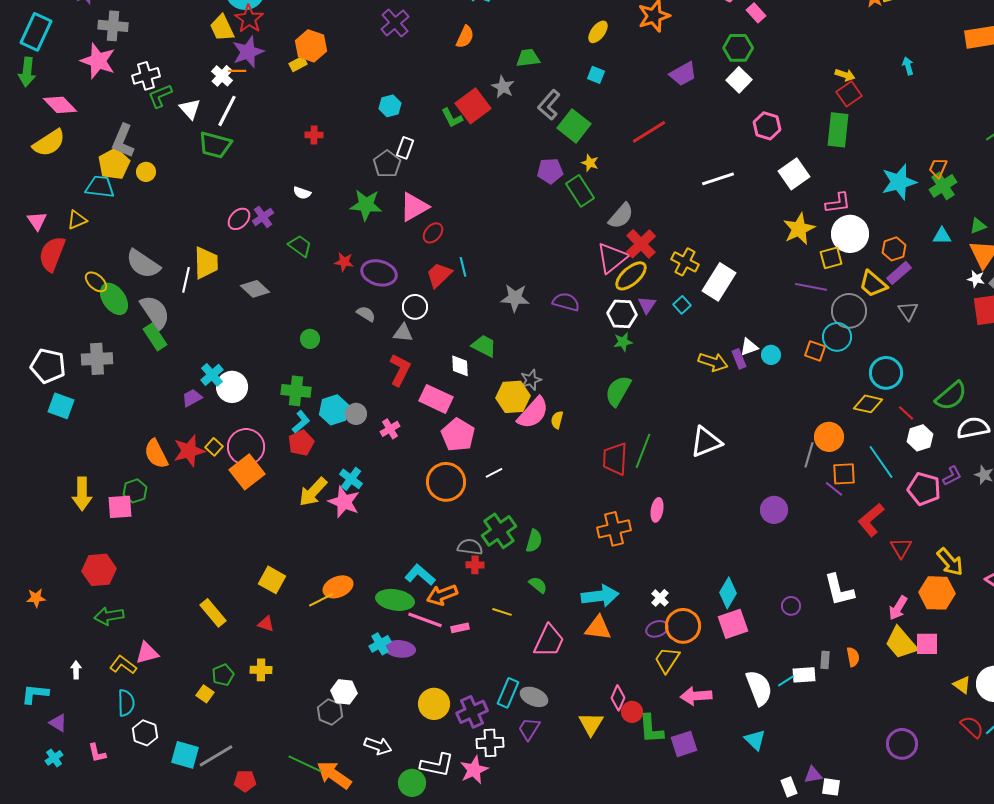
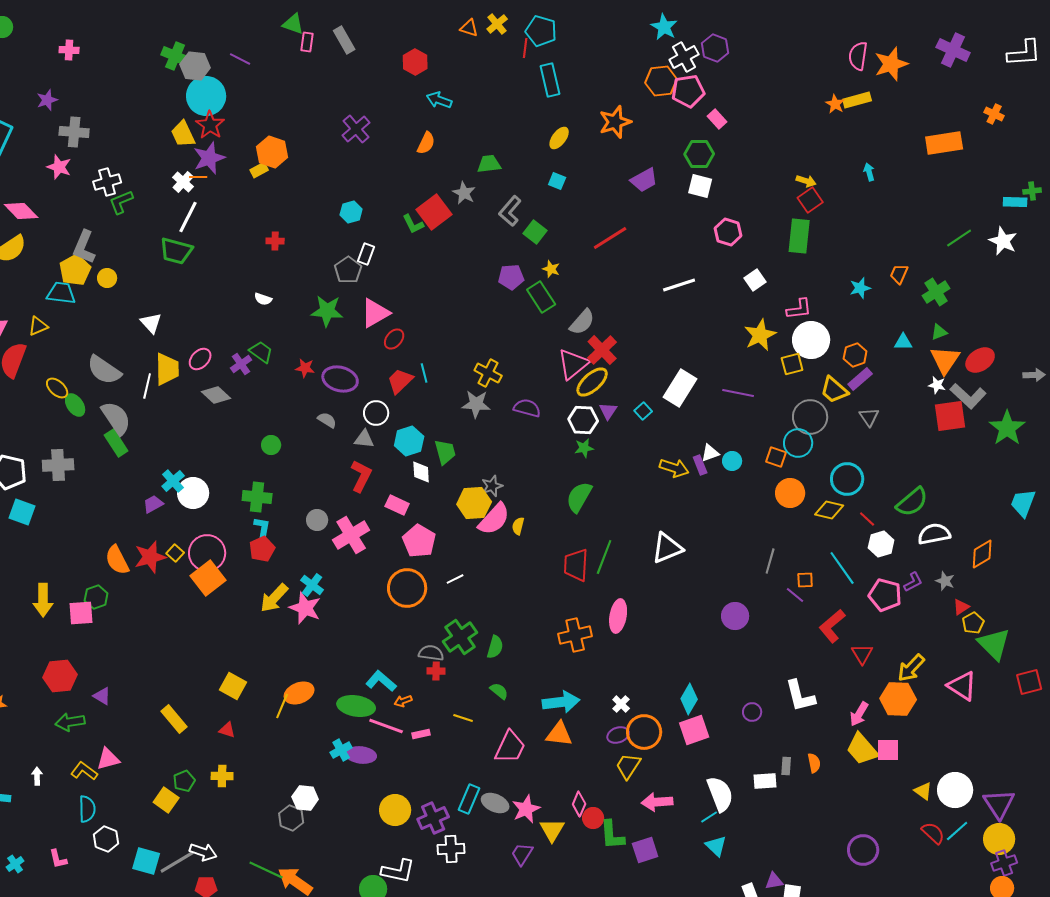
pink star: (98, 61) -> (59, 167), size x0.7
white square: (739, 80) -> (700, 186), turned -30
white triangle: (190, 109) -> (151, 323), moved
green square: (574, 126) -> (535, 232), size x0.7
white square: (794, 174) -> (755, 280), size x0.7
cyan star: (899, 182) -> (860, 288), size x0.6
green cross: (943, 186) -> (936, 292), moved
purple cross: (263, 217) -> (241, 364), moved
pink ellipse: (239, 219) -> (200, 359), moved
yellow cross: (685, 262) -> (488, 373), moved
purple line: (811, 287) -> (738, 393), moved
green ellipse: (114, 299) -> (75, 405), size x0.7
green trapezoid: (484, 346) -> (445, 452), turned 48
pink rectangle: (436, 399) -> (397, 505), size x0.7
cyan hexagon: (334, 410) -> (409, 441), moved
cyan L-shape: (301, 422) -> (262, 528), turned -40
pink cross: (390, 429) -> (351, 535), size x1.8
orange circle: (829, 437) -> (790, 493), moved
orange square: (844, 474) -> (805, 580), size x0.7
pink ellipse: (657, 510) -> (618, 616), size x1.4
yellow arrow: (950, 562) -> (911, 668), turned 84
orange arrow: (442, 595) -> (403, 701), size x0.6
yellow line: (321, 600) -> (282, 706), turned -40
cyan line: (786, 681) -> (709, 817), moved
yellow square: (205, 694) -> (166, 800), size x1.4
purple triangle: (58, 723) -> (102, 696), moved
purple trapezoid: (529, 729) -> (522, 854), moved
white arrow: (378, 746) -> (203, 852), moved
pink star: (474, 770) -> (526, 809), moved

